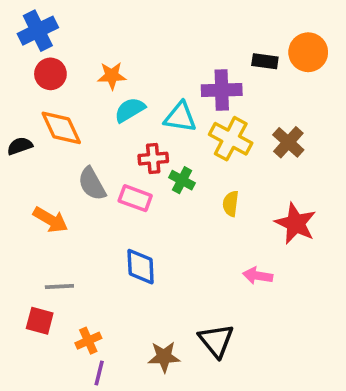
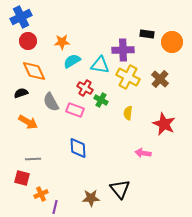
orange circle: (308, 52) -> (172, 42), moved
black semicircle: (20, 146) -> (21, 93), moved
red cross: (153, 159) -> (85, 88), turned 35
orange cross: (88, 341) -> (41, 194), moved

